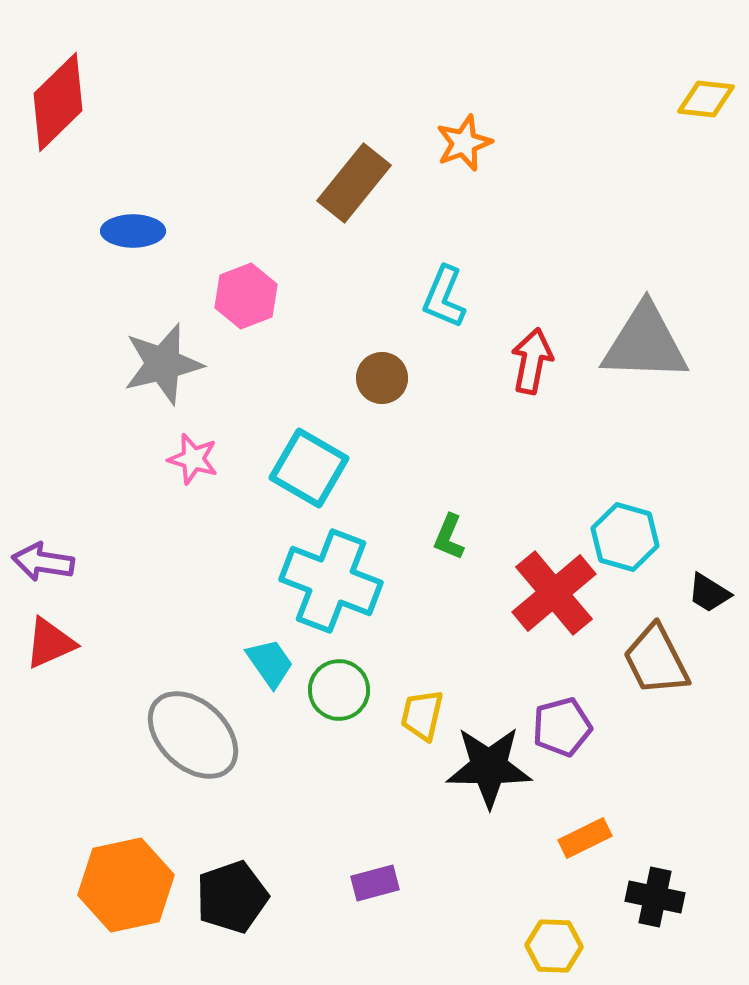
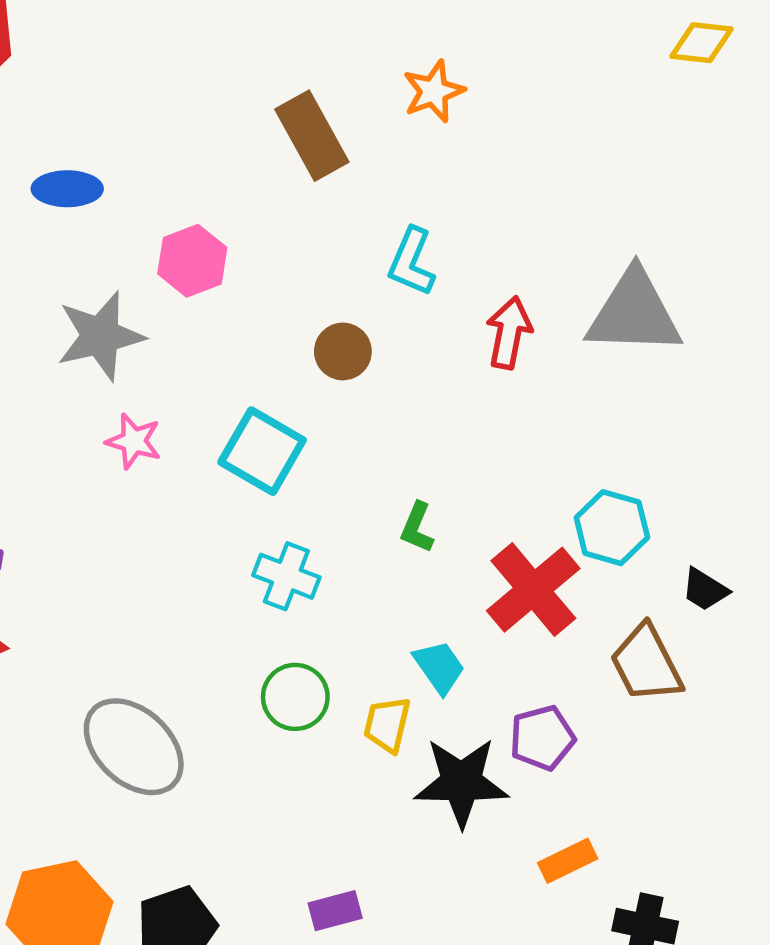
brown rectangle: (354, 183) -> (312, 136), turned -68
cyan cross: (331, 581) -> (286, 576), size x0.6
cyan trapezoid: (270, 663) -> (439, 667), moved

